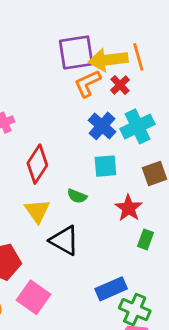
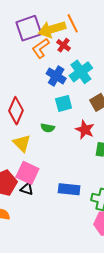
black triangle: (64, 240) -> (27, 189), moved, size x0.6
blue rectangle: (111, 289) -> (69, 189), moved, turned 40
pink square: (34, 297) -> (27, 173), moved

